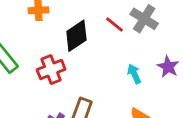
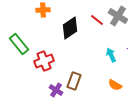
red cross: (51, 70) -> (44, 61), moved

